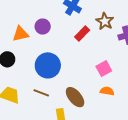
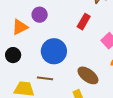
red rectangle: (82, 34) -> (84, 22), moved
brown line: (41, 93) -> (45, 78), moved

